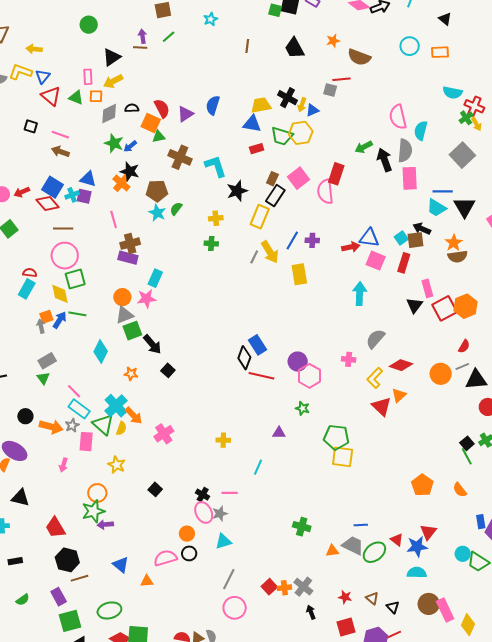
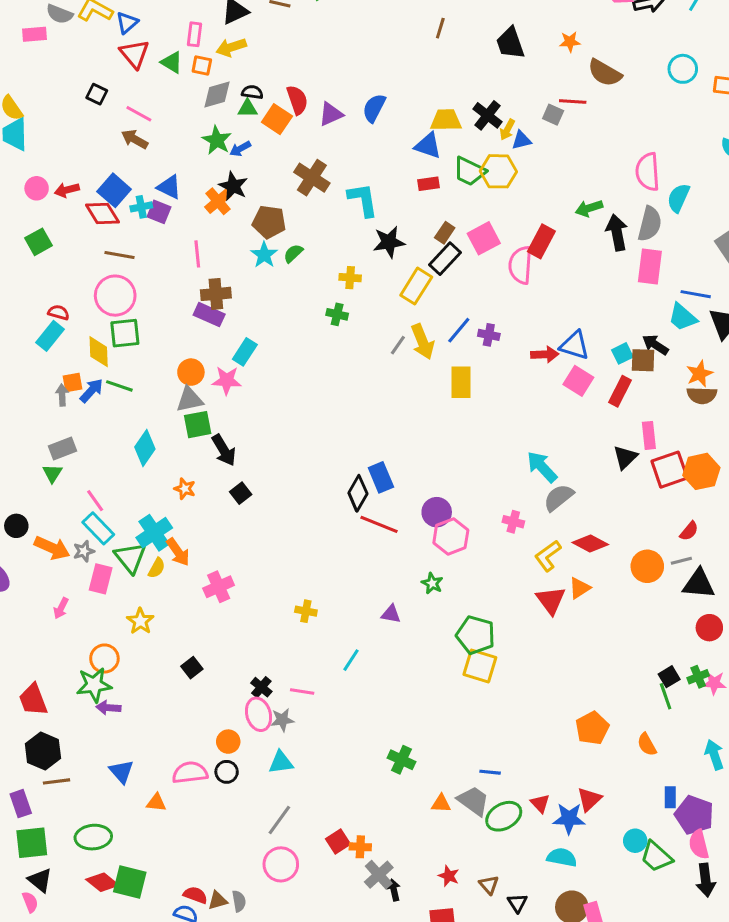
green triangle: (159, 137) -> (248, 108), moved
cyan arrow: (360, 294) -> (542, 467), moved, turned -55
gray cross: (303, 587) -> (379, 875), moved

